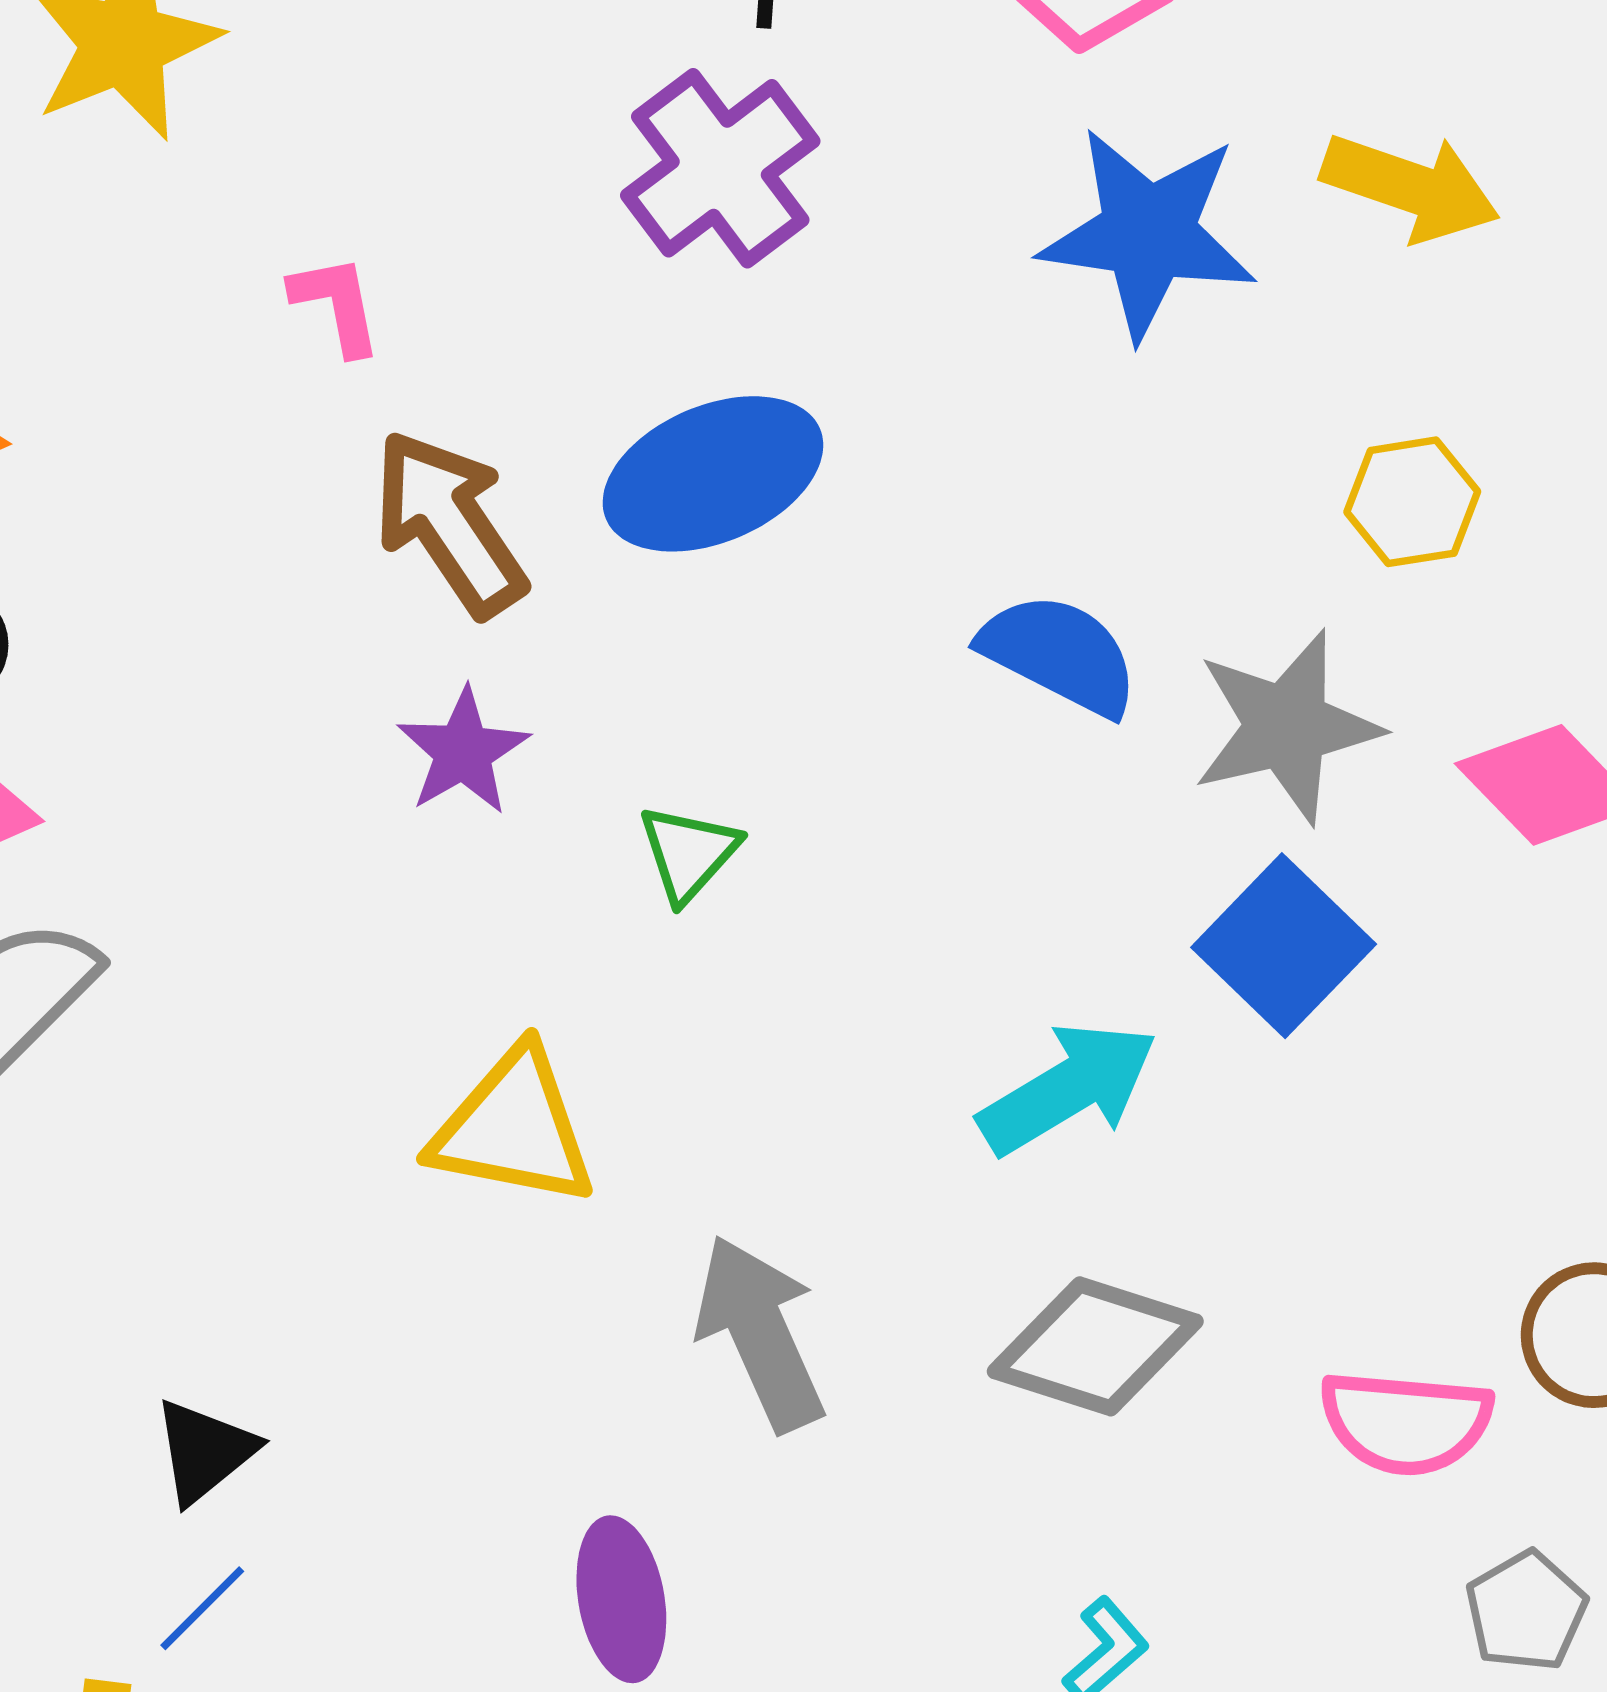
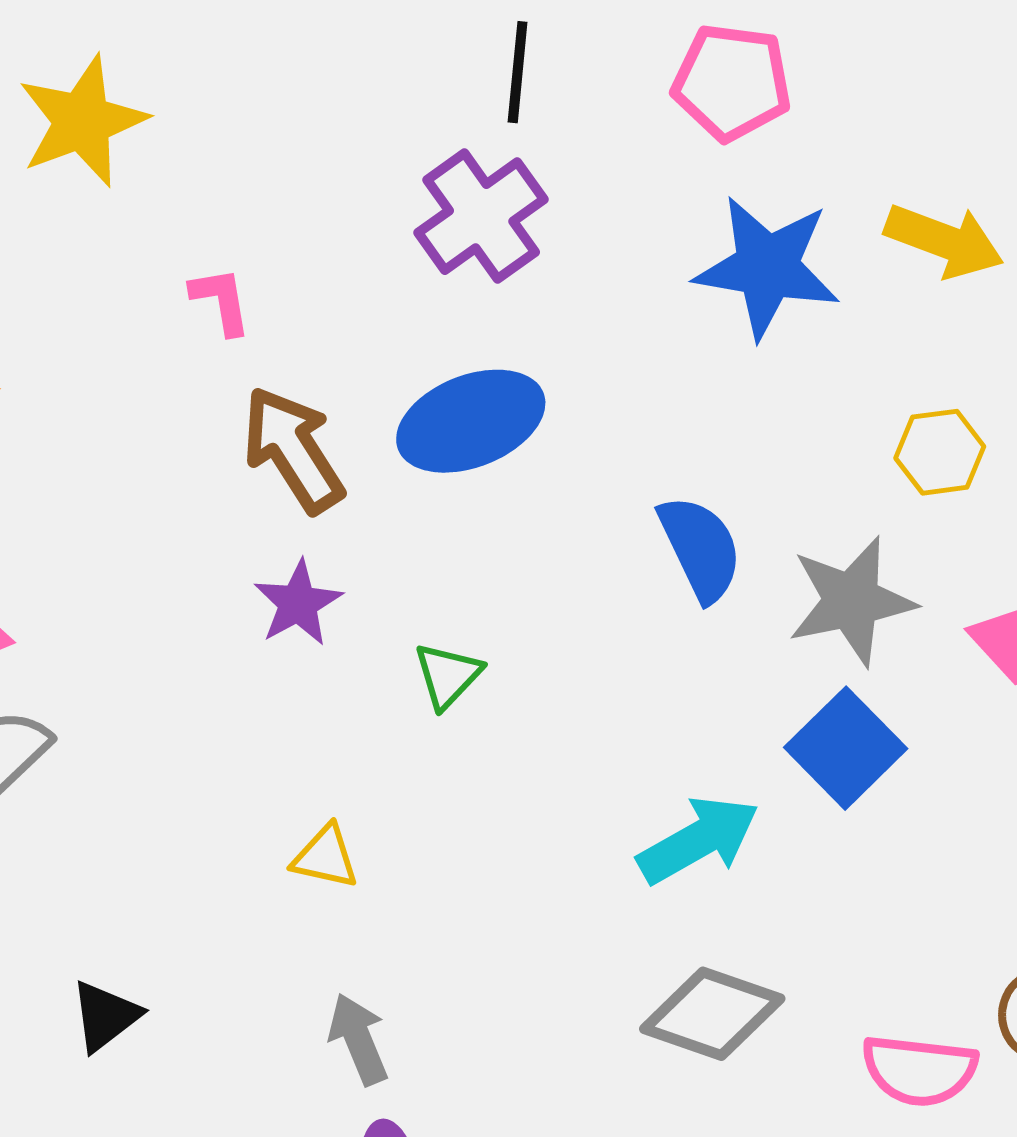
blue semicircle: (1060, 654) -> (700, 548), turned 36
yellow triangle: (514, 1128) -> (325, 857), size x0.6
gray arrow: (760, 1333) -> (358, 1039), moved, size x0.7
black triangle: (205, 1451) -> (105, 1016), moved

